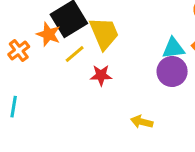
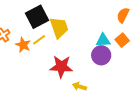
orange star: (48, 34) -> (23, 45), moved
red star: (101, 75) -> (61, 67), moved, size x1.6

